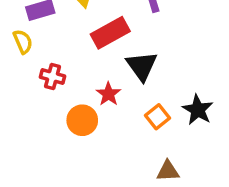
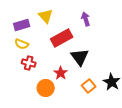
yellow semicircle: (23, 42) -> (22, 44), moved, turned 136

